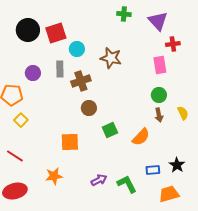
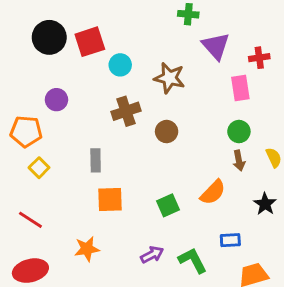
purple triangle: (158, 21) -> (216, 46), moved
gray rectangle: (60, 69) -> (96, 160), moved
brown circle: (89, 108) -> (167, 132), moved
green square: (110, 130) -> (168, 205), moved
black star: (177, 165) -> (265, 204), moved

